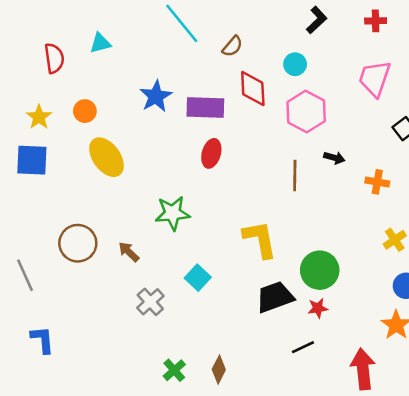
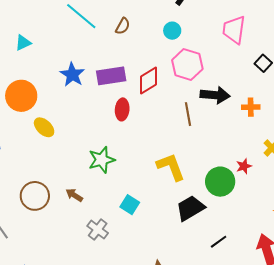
red diamond: (253, 89) -> (149, 80), moved, turned 72
orange circle: (85, 111) -> (21, 96), size x1.8
yellow ellipse: (107, 157) -> (44, 127), size x0.7
black arrow: (334, 158) -> (215, 95), size x1.8
red star: (318, 308) -> (244, 166), moved

